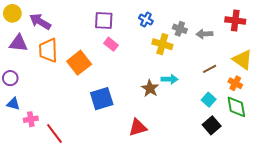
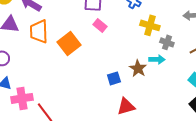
gray cross: (180, 29) -> (167, 42), moved
blue square: (102, 99) -> (114, 78), moved, size x0.6
pink cross: (31, 119) -> (22, 98), size x1.5

